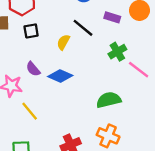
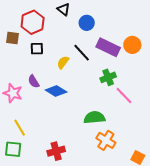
purple rectangle: (112, 17) -> (108, 47), size x1.6
yellow line: (30, 111) -> (20, 128), moved
orange cross: (108, 136) -> (106, 140), moved

